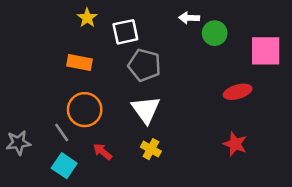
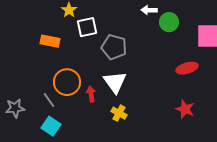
white square: (125, 32) -> (87, 27), moved
orange rectangle: (80, 62) -> (50, 41), moved
red arrow: (102, 152) -> (91, 94), moved, turned 42

